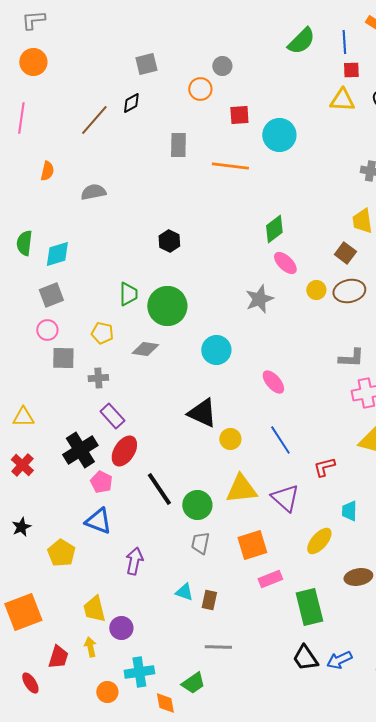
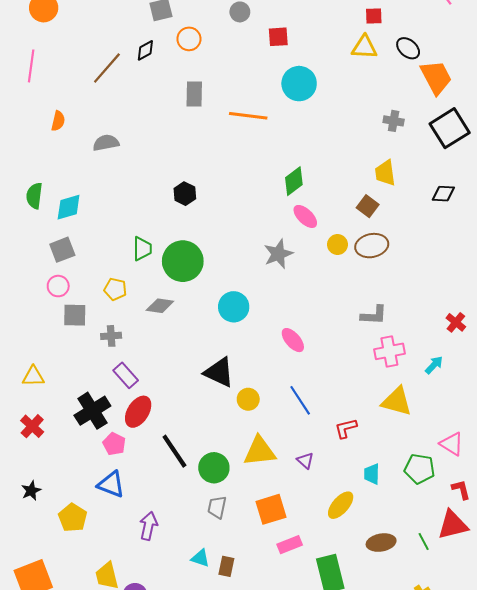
orange circle: (200, 89) -> (189, 39), moved
red square: (239, 115) -> (278, 37), moved
purple triangle: (285, 498) -> (305, 461), size x0.6

